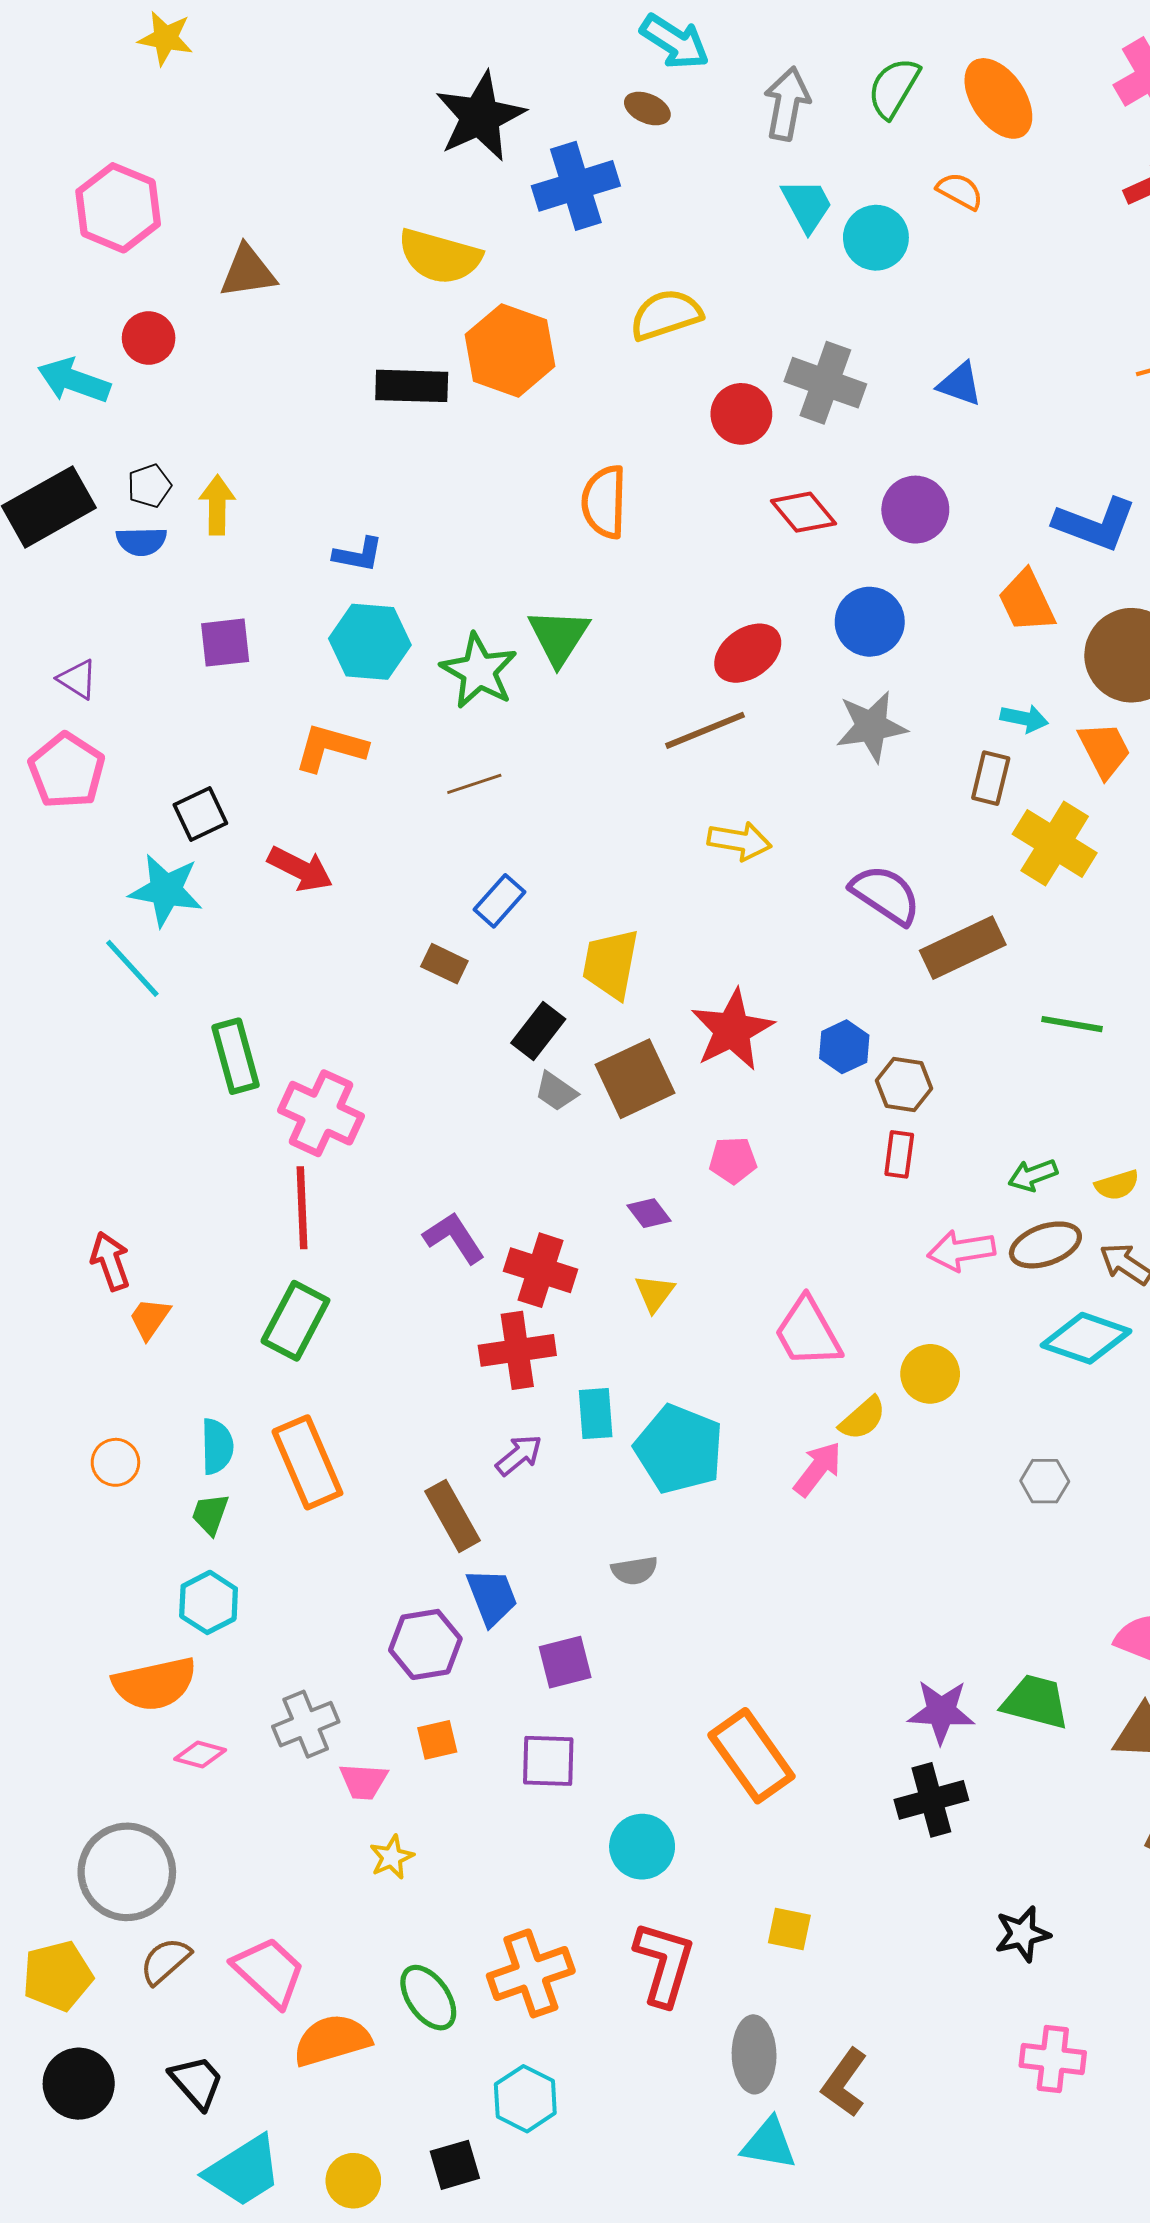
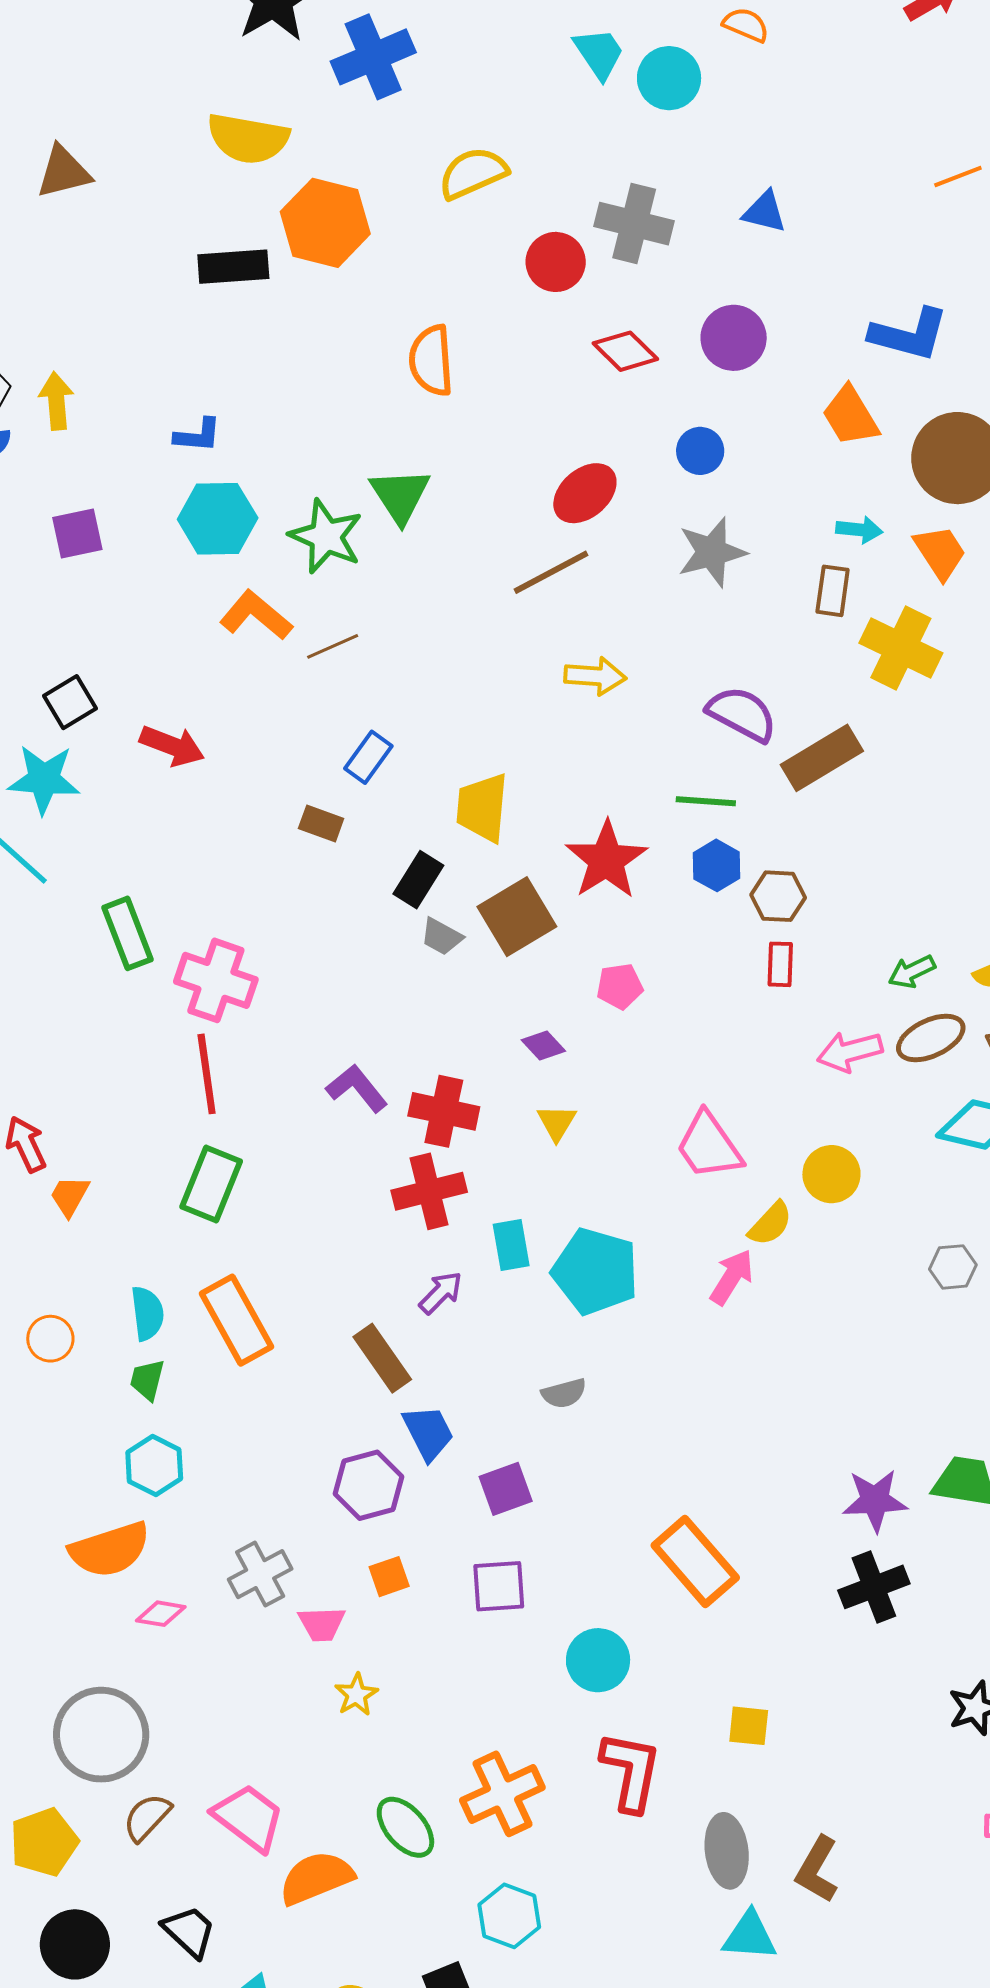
blue circle: (870, 622) -> (700, 451), size x0.7
orange L-shape: (330, 748) -> (256, 615), moved, turned 30
green line: (1072, 1024) -> (706, 801), moved

